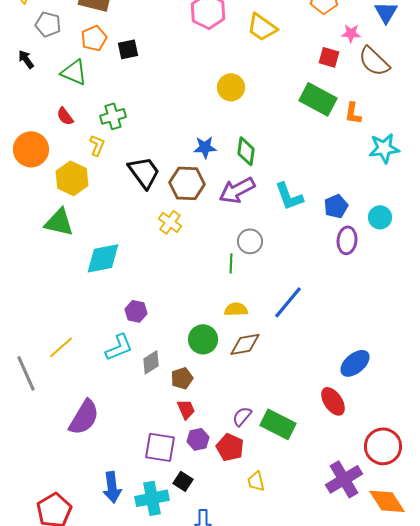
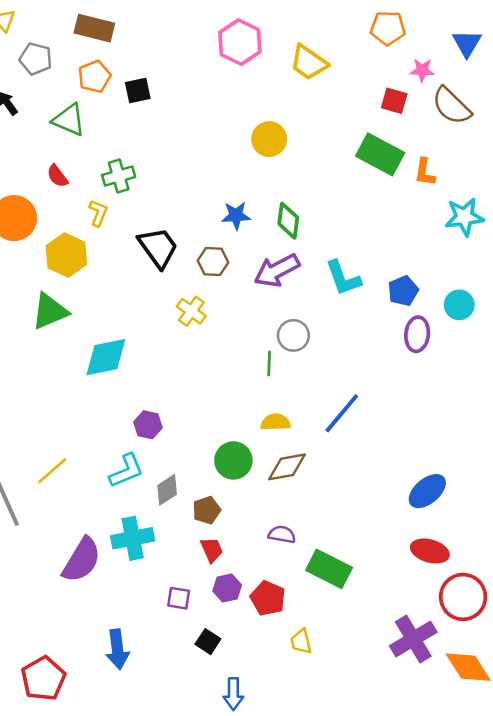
brown hexagon: (187, 183) -> (213, 261), size x0.7
green triangle: (59, 222) -> (50, 311), turned -36
red ellipse: (333, 401) -> (430, 551), moved, turned -40
purple semicircle: (242, 416) -> (282, 534), moved, turned 60
purple square: (160, 447) -> (179, 598), size x0.6
cyan cross: (152, 498) -> (133, 538), moved

